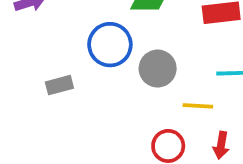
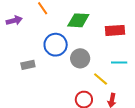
yellow line: (198, 106) -> (101, 79), turned 35

